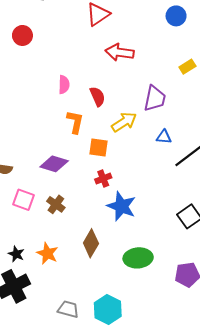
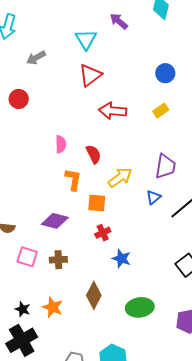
yellow rectangle: (187, 67) -> (161, 111), moved
purple trapezoid: (155, 98) -> (165, 166), moved
blue triangle: (164, 137) -> (153, 197), moved, turned -42
brown cross: (56, 204) -> (58, 260), turned -36
blue star: (121, 206) -> (121, 259), size x0.7

